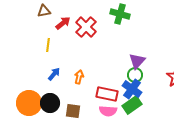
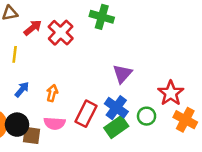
green circle: (135, 75) -> (147, 116), moved
red rectangle: (107, 94) -> (86, 114), turned -75
brown square: (73, 111) -> (32, 135), moved
pink semicircle: (108, 111) -> (55, 123), moved

